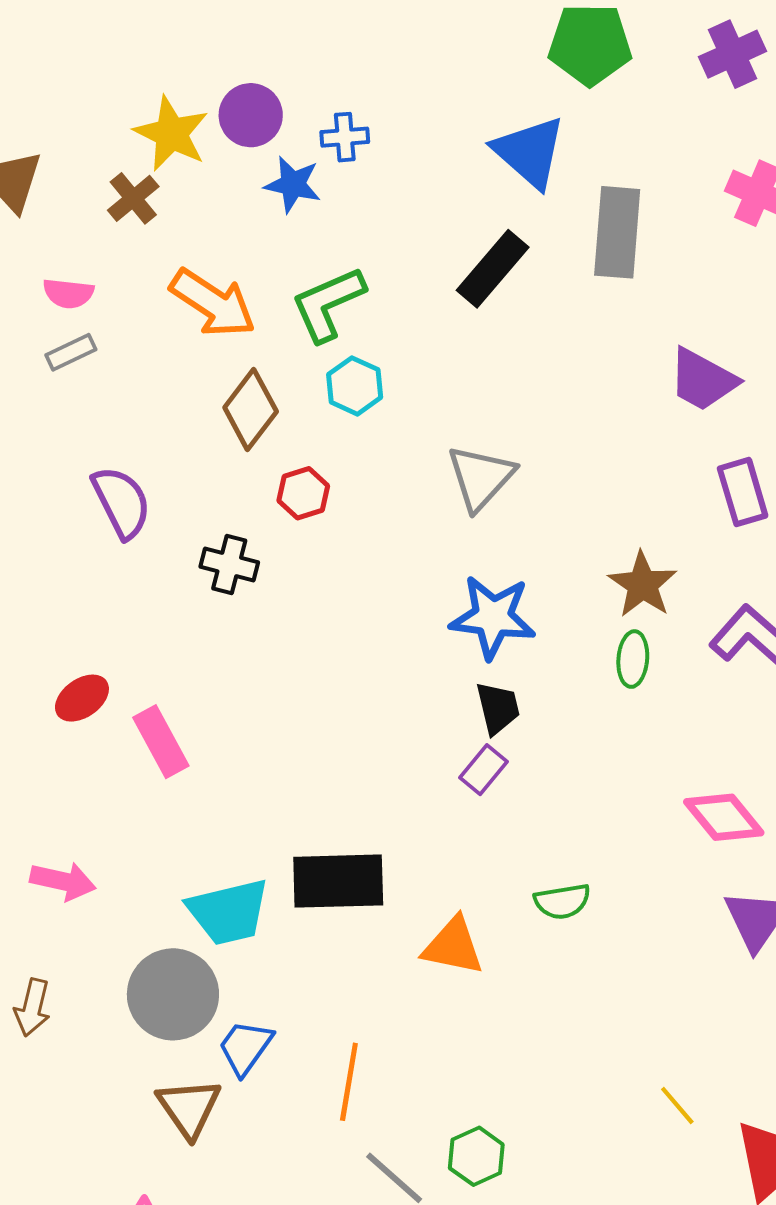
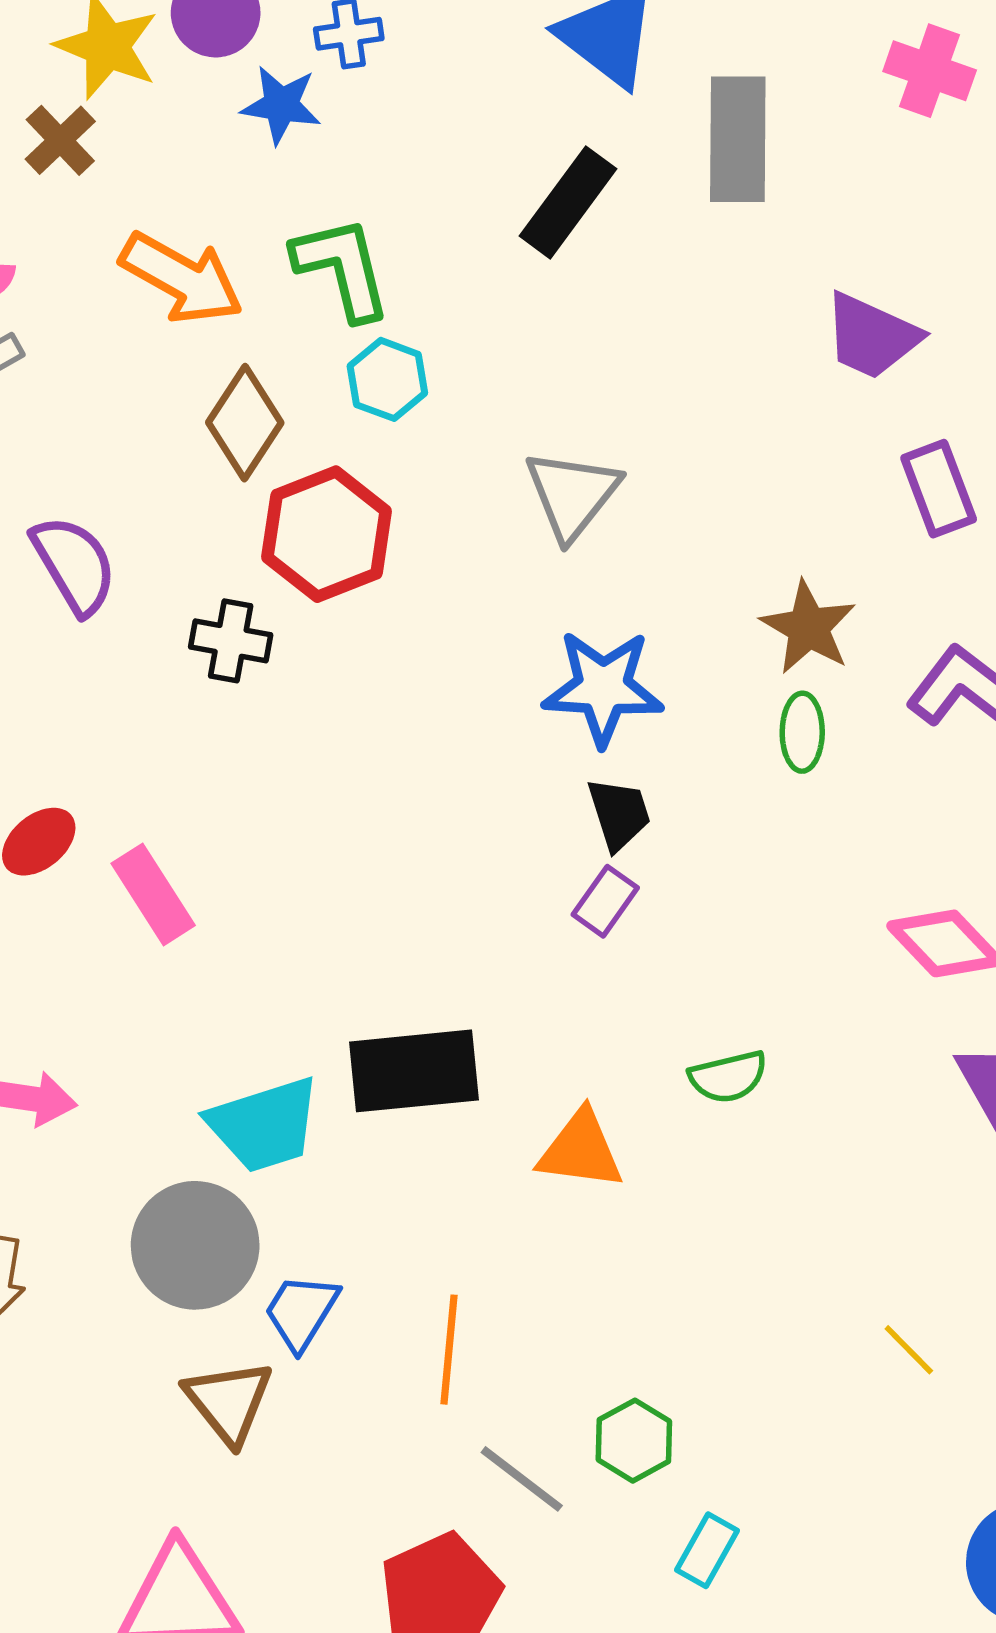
green L-shape: (328, 304) -> (342, 268), turned 104
red hexagon: (303, 493) -> (327, 534), size x1.8

